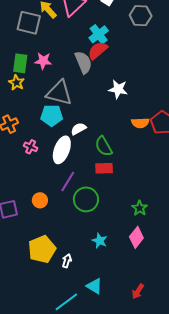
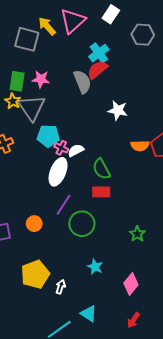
gray triangle: (59, 93) -> (32, 108), moved, turned 40
pink cross: (31, 147) -> (61, 148), moved
pink diamond: (136, 237) -> (131, 284), moved

